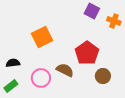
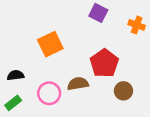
purple square: (92, 11) -> (98, 13), moved
brown semicircle: (65, 70) -> (78, 84), turned -36

